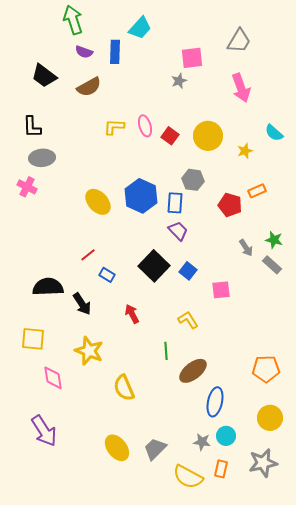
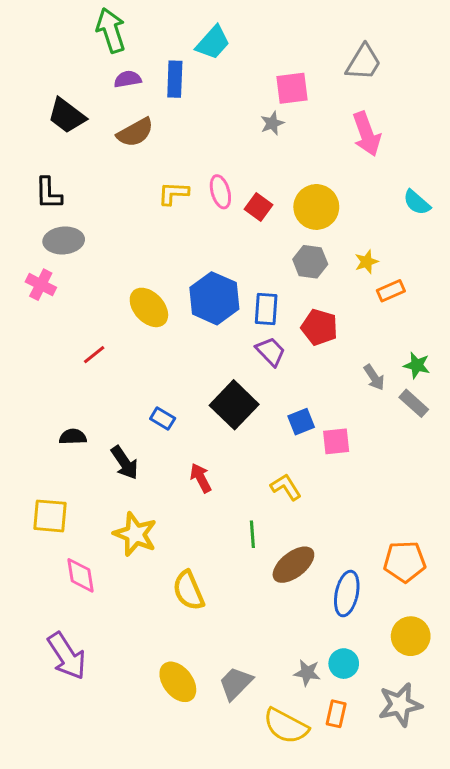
purple semicircle: (84, 52) -> (128, 79), turned 150
yellow star: (245, 151) -> (367, 262), moved
gray hexagon: (193, 180) -> (310, 262), moved
red pentagon: (230, 205) -> (319, 327), moved
red line: (88, 255) -> (94, 355), moved
blue square: (188, 271) -> (301, 422), moved, turned 30
black semicircle: (48, 287) -> (73, 437), size x0.6
blue ellipse: (215, 402) -> (347, 594), moved

